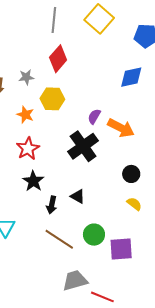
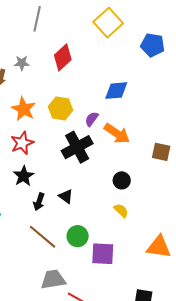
gray line: (54, 20) -> (37, 19), moved
gray star: (26, 77) -> (22, 63), moved
blue diamond: (131, 77) -> (116, 91), moved
yellow hexagon: (52, 99) -> (61, 108), moved
orange star: (25, 115) -> (24, 109), size x1.4

